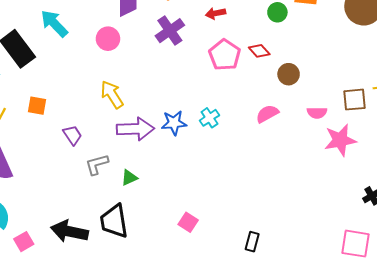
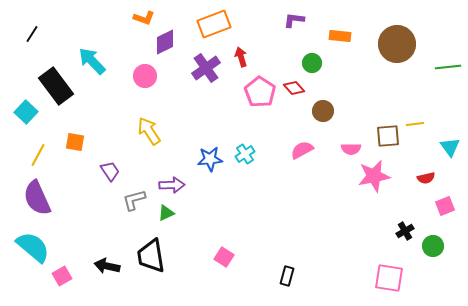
green circle: (277, 12) -> (312, 63), moved
red arrow: (216, 13) -> (241, 57), moved, turned 84
purple arrow: (135, 129) -> (172, 185), moved, size x0.7
black arrow: (69, 231) -> (107, 266), size x0.7

